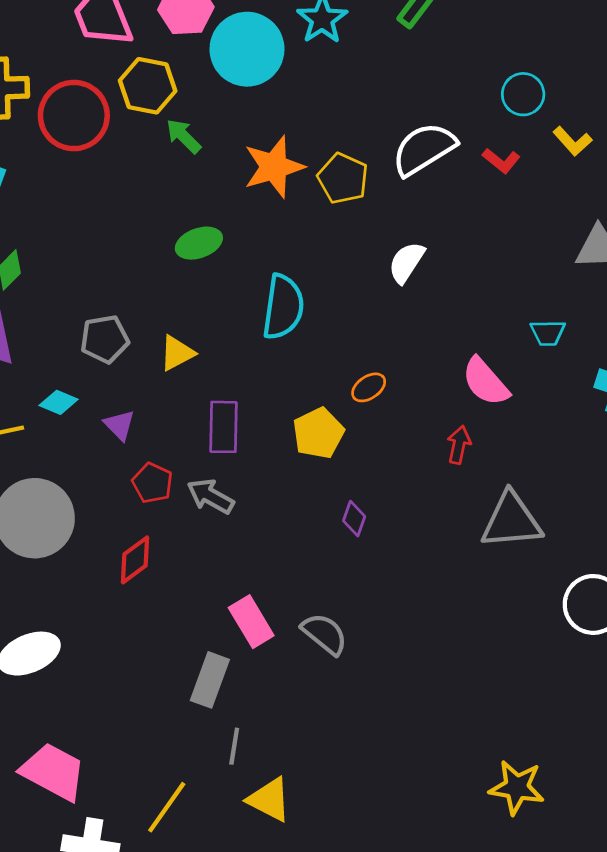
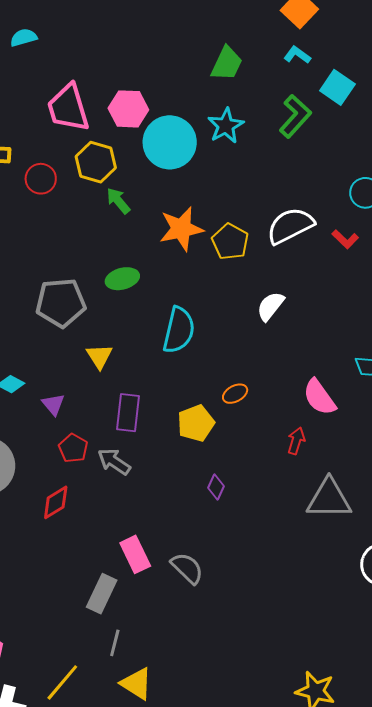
red circle: (74, 116) -> (41, 179), size x0.6
gray pentagon: (105, 339) -> (61, 303), moved, size x1.4
yellow triangle: (177, 353) -> (99, 356), turned -40

